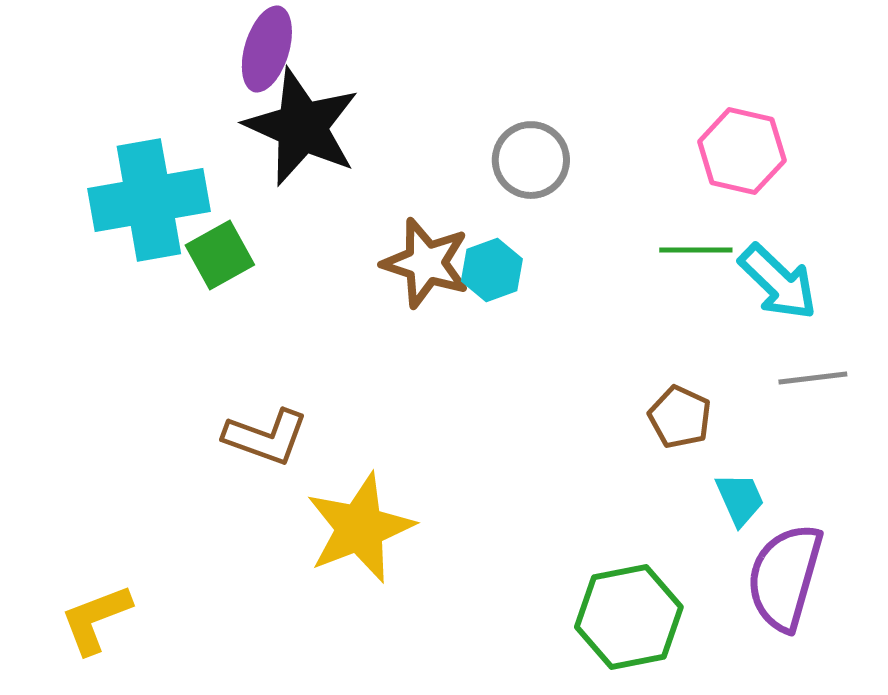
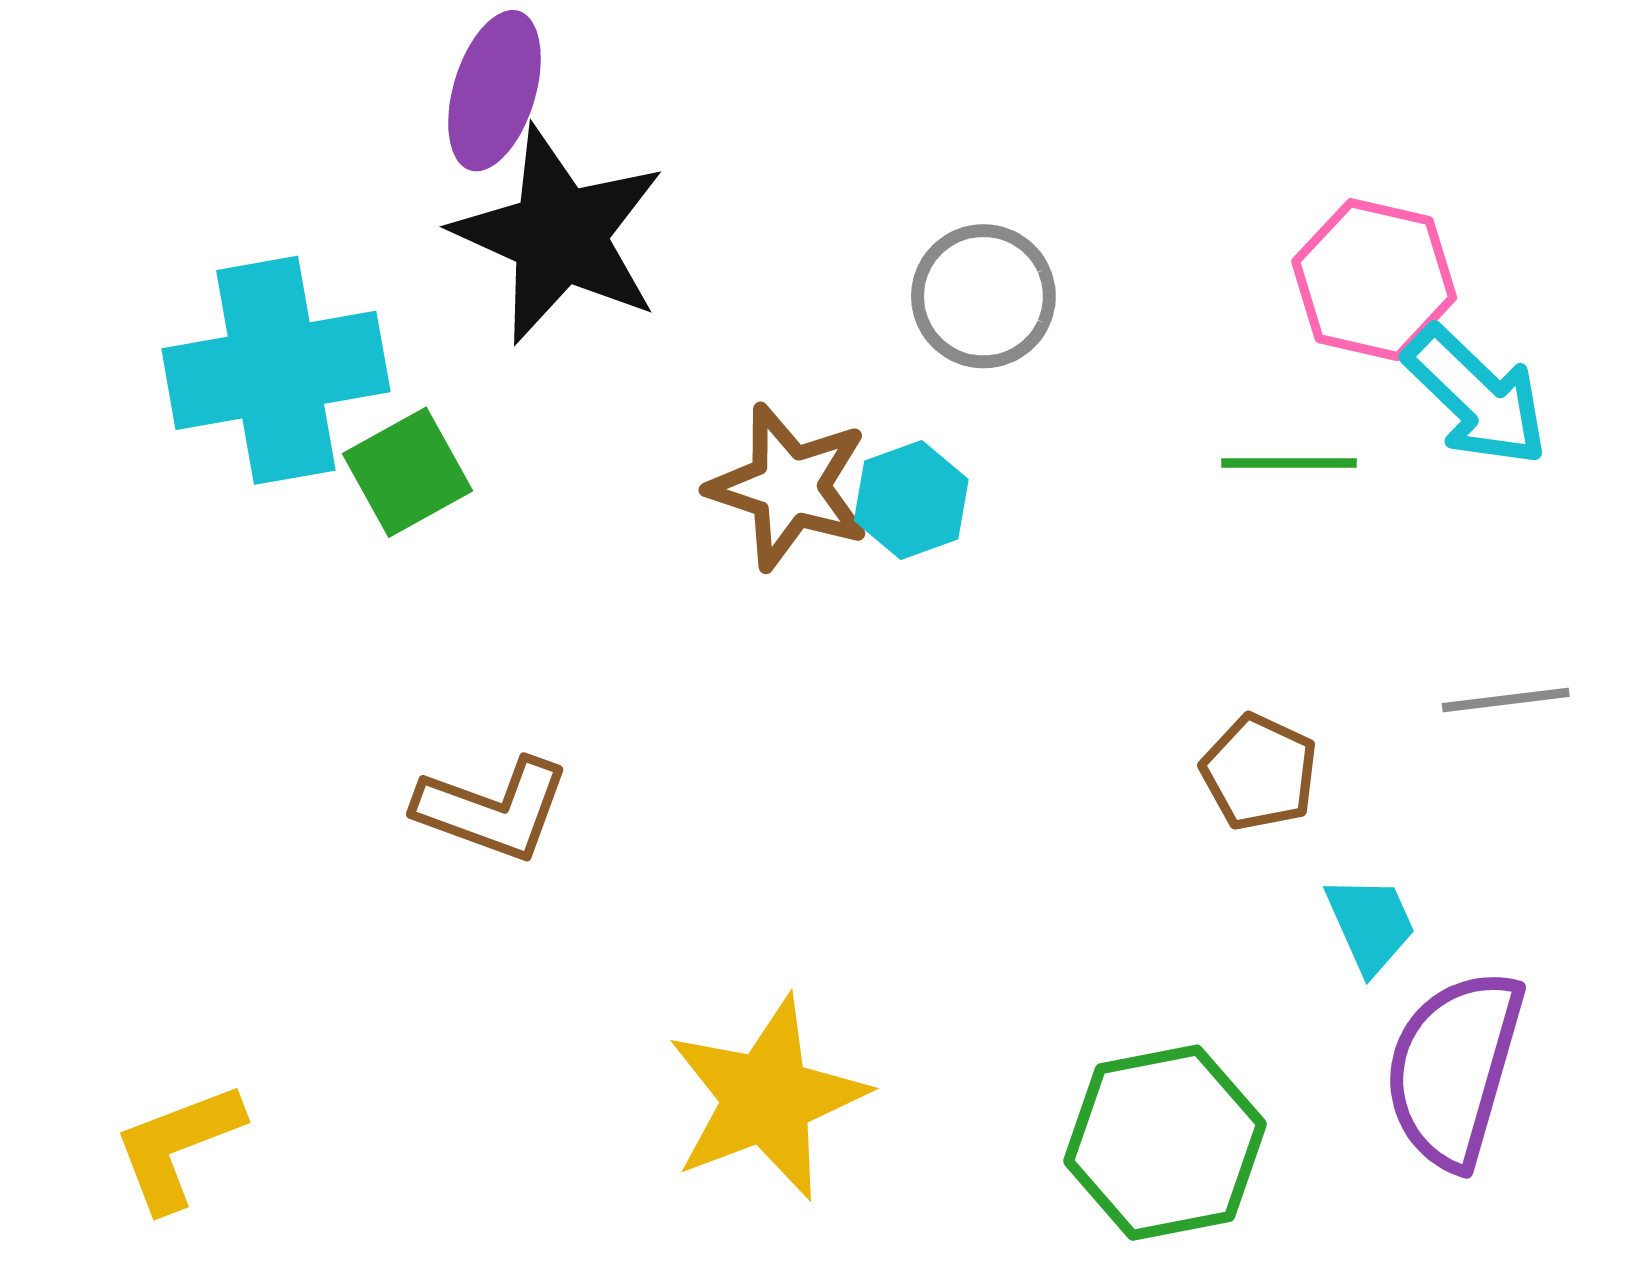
cyan arrow: (778, 282) -> (1476, 396), moved
yellow star: (360, 528) -> (767, 1098), moved

